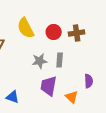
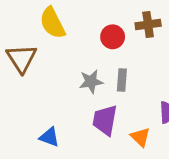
yellow semicircle: (26, 28) -> (52, 23), moved
brown cross: (77, 33) -> (148, 24), moved

